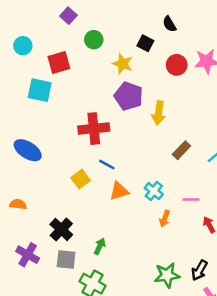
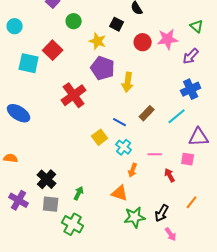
red square: (59, 62) -> (53, 50), moved, turned -30
red cross: (94, 129) -> (74, 95), turned -30
blue line: (107, 165) -> (120, 122), moved
yellow square: (81, 179) -> (100, 137), moved
orange triangle: (119, 191) -> (120, 193), moved, turned 36

